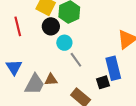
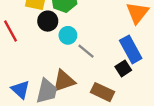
blue triangle: (14, 67) -> (20, 90), moved
brown triangle: (51, 80) -> (64, 81), size x1.5

